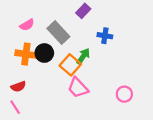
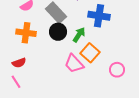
blue cross: (105, 36) -> (99, 16), size x1.5
black circle: (44, 53) -> (58, 32), moved
orange square: (70, 65) -> (90, 53), moved

